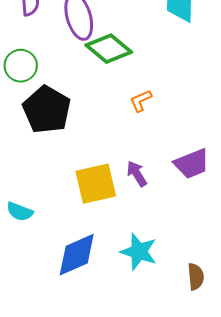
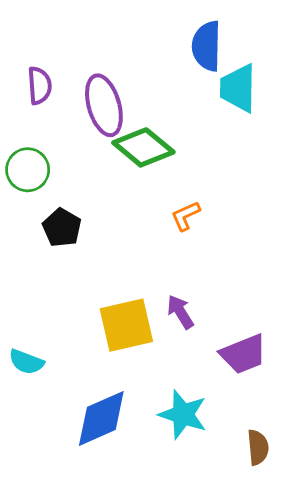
black pentagon: (47, 110) -> (62, 228), size x0.6
purple trapezoid: (192, 164) -> (243, 354), moved

